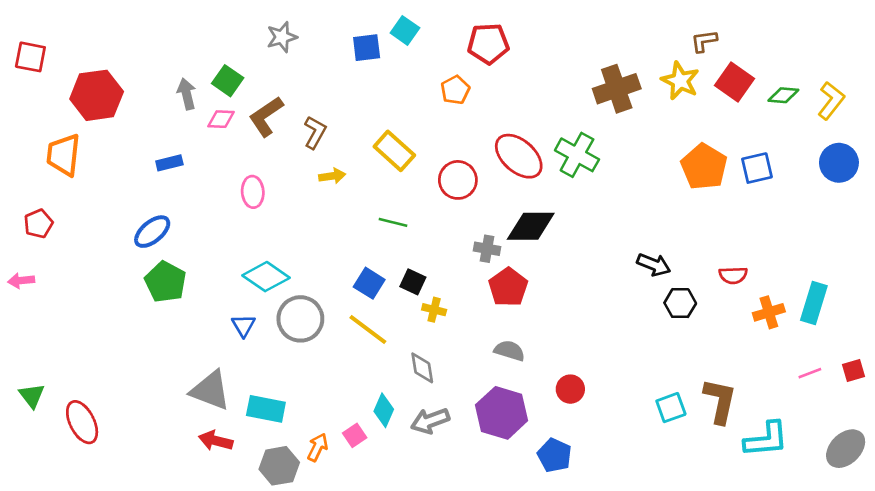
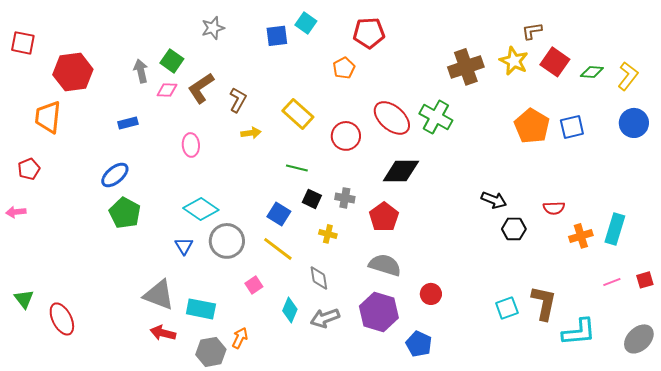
gray cross: (487, 249) -> (345, 198), moved
black square: (413, 282) -> (312, 199), moved
gray semicircle: (509, 351) -> (385, 265), size x1.4
pink square: (355, 435) -> (254, 285), moved

